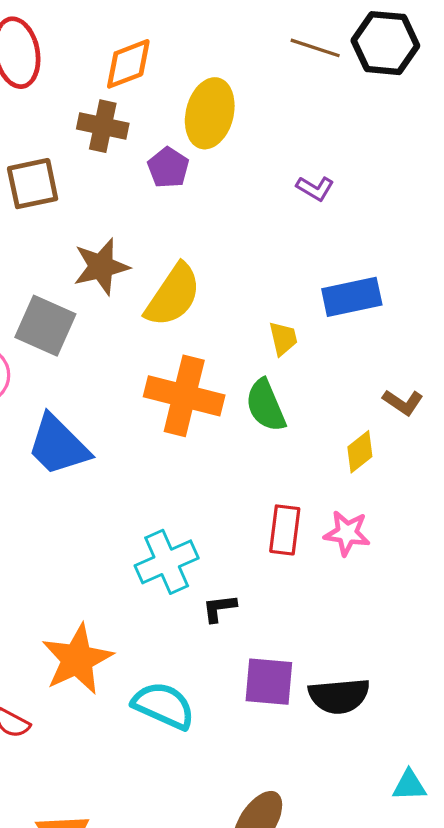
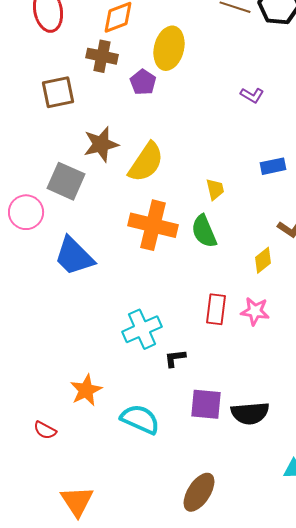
purple L-shape: (315, 188) -> (252, 95), moved
blue rectangle: (352, 297) -> (273, 166), moved, size x0.7
orange star: (77, 659) -> (86, 390), size x0.7

